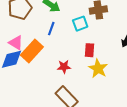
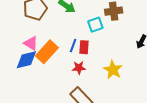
blue line: (51, 29) -> (73, 46), moved
red rectangle: (90, 50) -> (84, 47), moved

